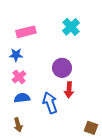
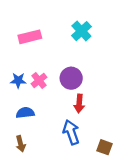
blue star: (16, 55) -> (18, 80), moved
pink cross: (19, 77) -> (39, 80), moved
blue arrow: (50, 103) -> (71, 132), moved

